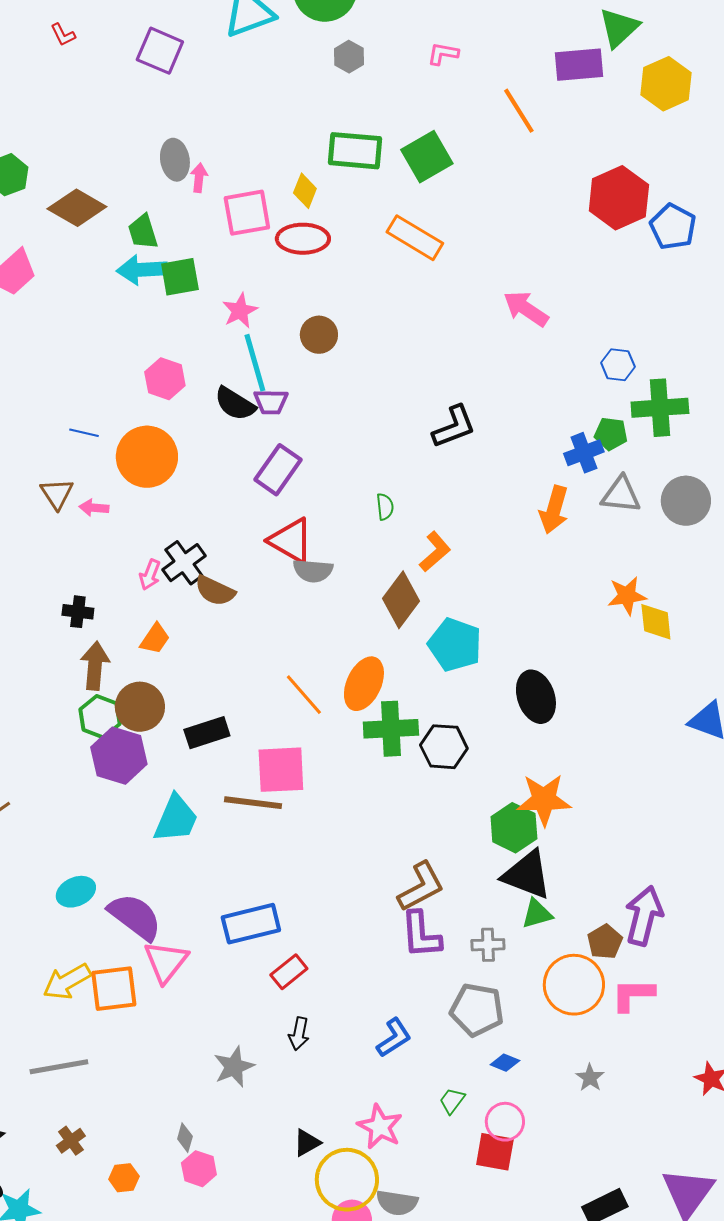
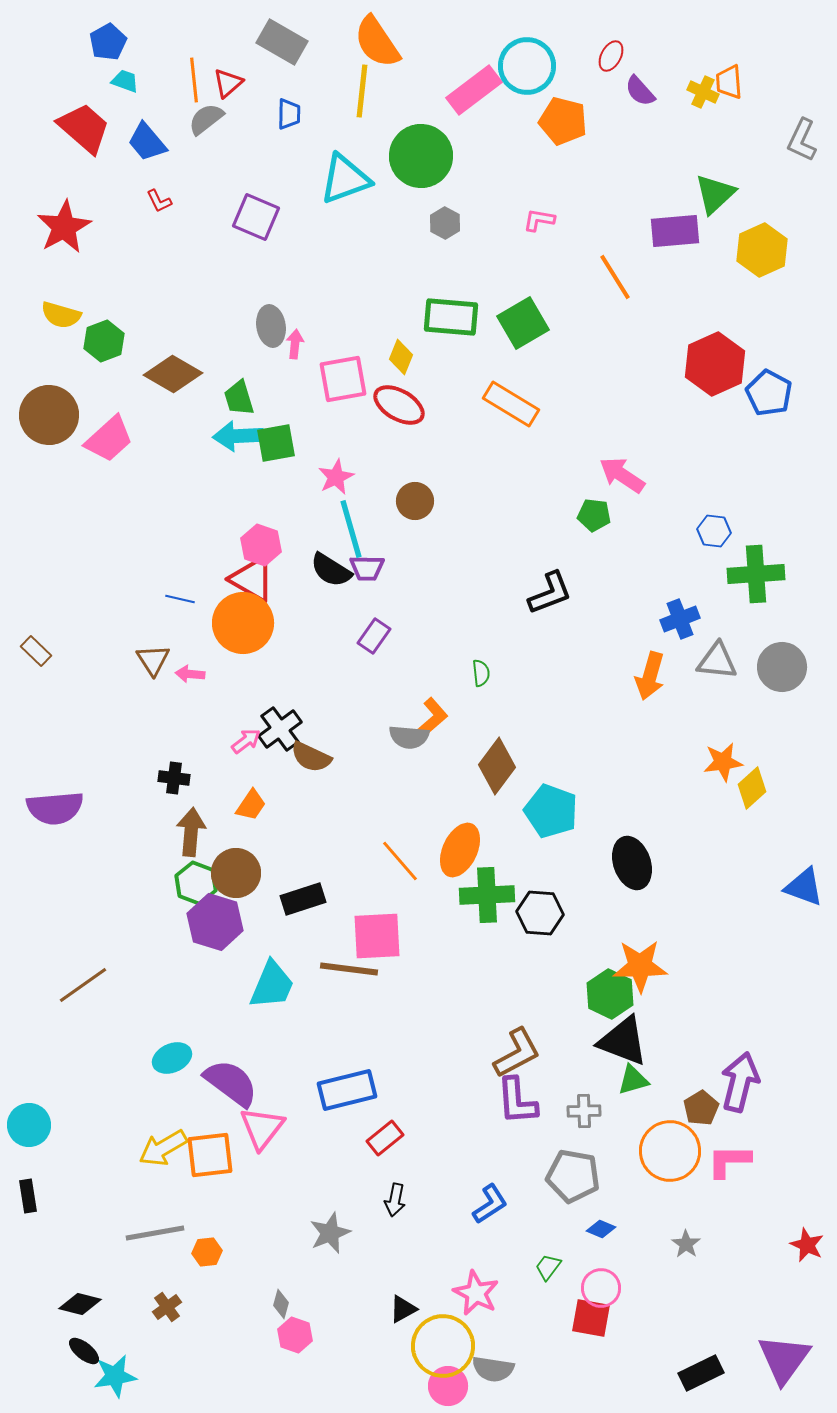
red ellipse: (303, 239) -> (399, 405), turned 30
green pentagon: (611, 434) -> (594, 515), moved
purple rectangle: (278, 470) -> (374, 636), size x0.7
red triangle: (291, 541) -> (252, 579), moved
orange L-shape: (435, 552) -> (432, 718), moved
pink arrow: (150, 575) -> (246, 741), turned -148
yellow diamond: (656, 622) -> (752, 788), turned 54
orange hexagon: (124, 1178) -> (207, 1252), moved

